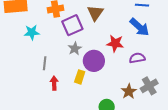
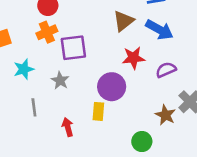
brown triangle: (95, 13) -> (123, 21), moved, turned 30
purple square: (72, 25) -> (73, 48), turned 30
gray star: (75, 48) -> (60, 80), moved
gray line: (45, 63) -> (34, 107), moved

